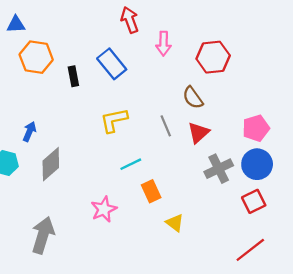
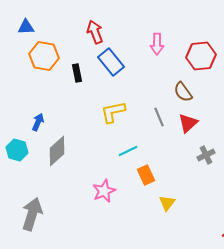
red arrow: (130, 20) -> (95, 32), moved
gray cross: (219, 169) -> (206, 155), size x0.7
yellow triangle: (175, 223) -> (167, 203), turned 30
gray arrow: (43, 235) -> (32, 214), moved

